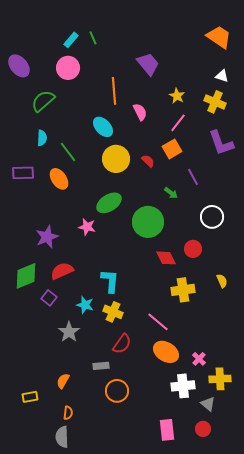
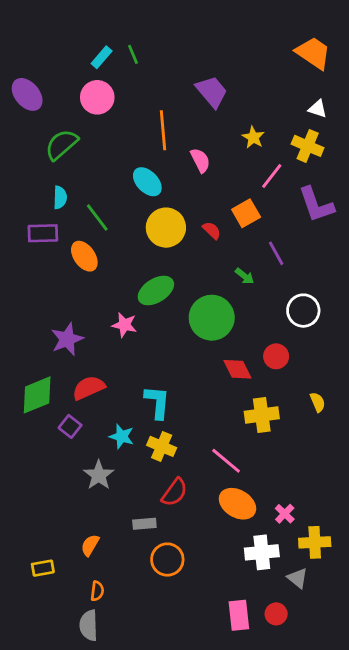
pink line: (178, 123) -> (272, 176), moved
purple rectangle: (23, 173) -> (43, 233), moved
red circle: (203, 429) -> (276, 614), moved

